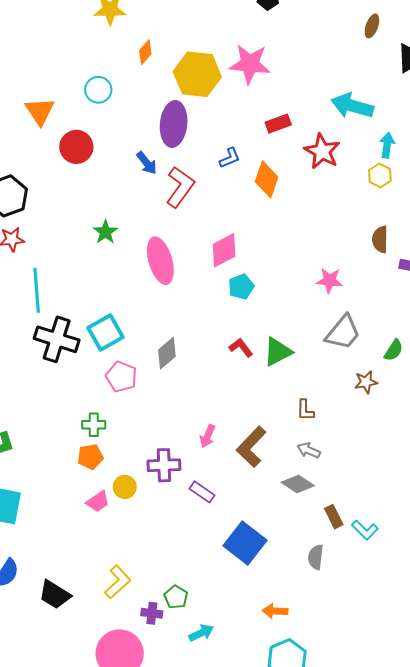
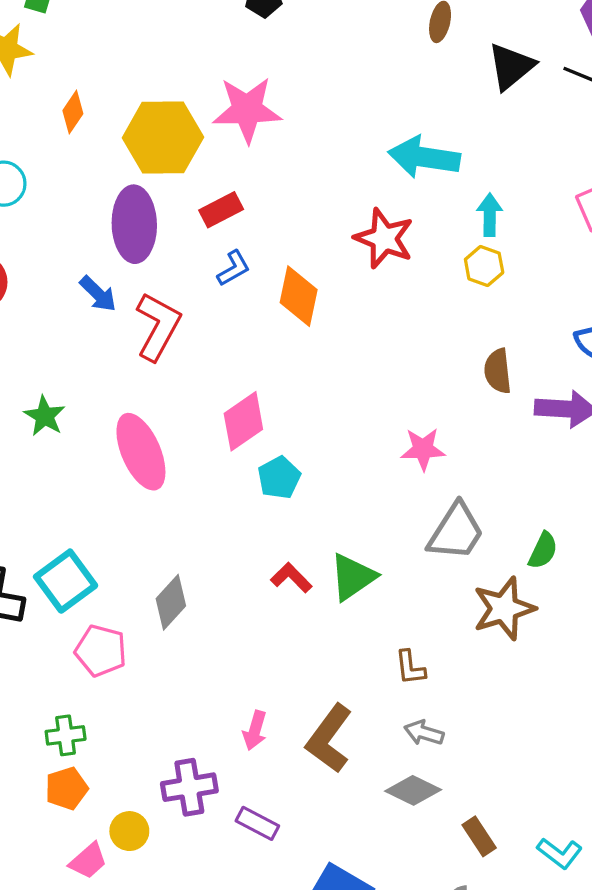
red rectangle: (278, 124) -> (221, 210), moved
brown star: (366, 382) -> (504, 609), size x1.6
cyan L-shape: (365, 530) -> (560, 853), moved

